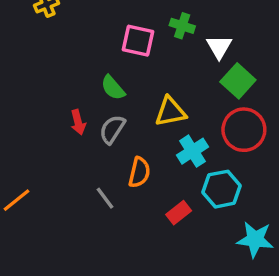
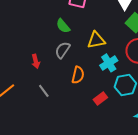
red arrow: (78, 122) -> (36, 61), moved
gray line: (105, 198) -> (44, 91), moved

